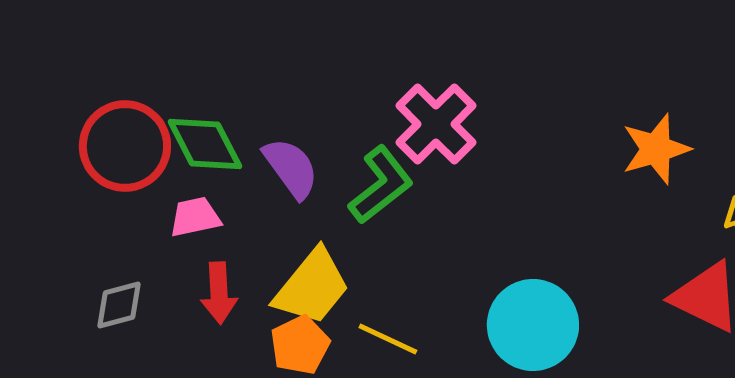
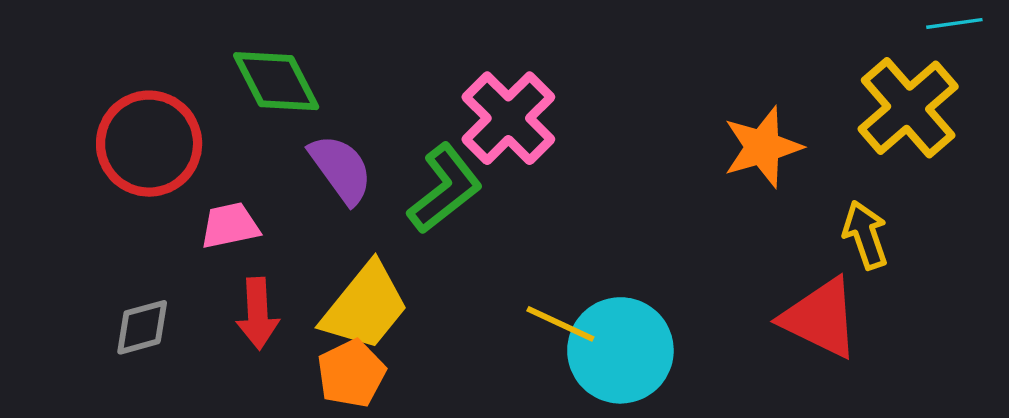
green diamond: (205, 144) -> (276, 81), moved
yellow line: (388, 339) -> (560, 324), moved

